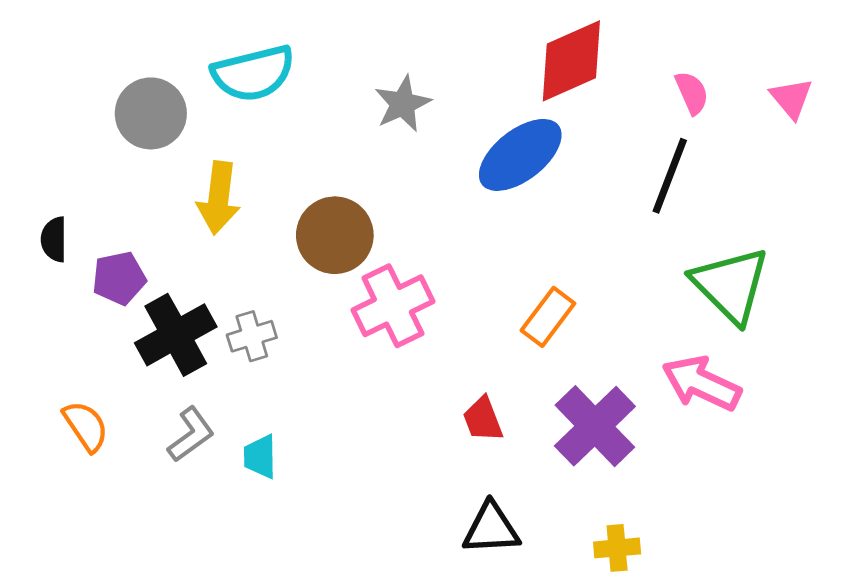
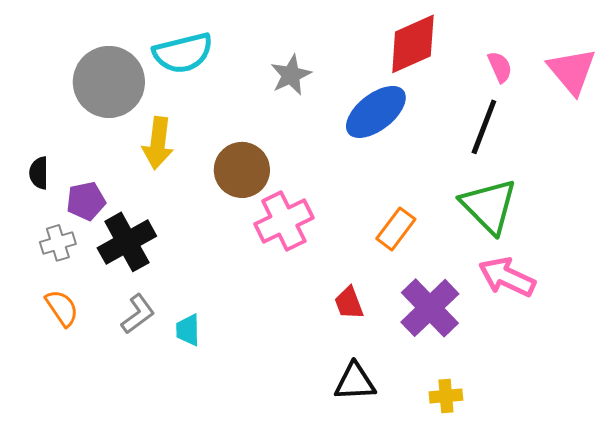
pink triangle: (791, 98) -> (572, 71), size x1.6
gray circle: (151, 113) -> (109, 82), size x1.4
green triangle: (731, 285) -> (489, 206), moved
gray cross: (252, 336) -> (58, 243), moved

